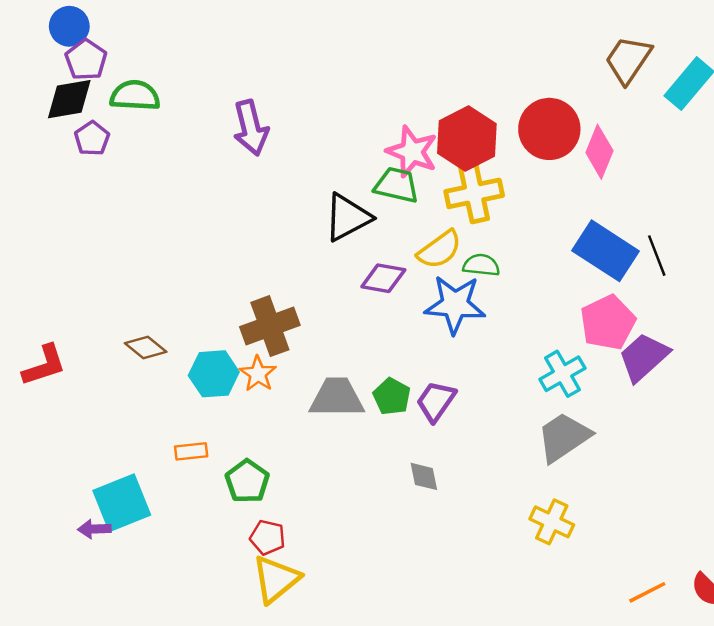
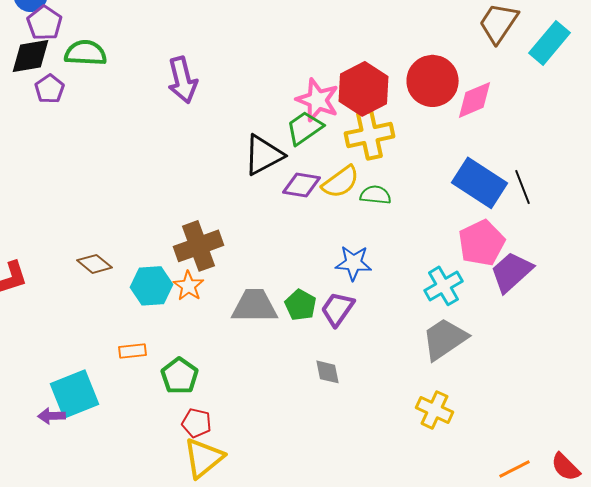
pink diamond: (599, 152) -> (474, 100), turned 45
green trapezoid: (396, 185) -> (304, 128), turned -48
purple diamond: (383, 278) -> (302, 185), moved
blue star: (455, 305) -> (354, 263), moved, size x0.7

